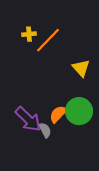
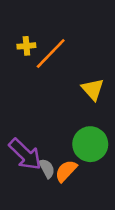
orange semicircle: (58, 114) -> (66, 171), moved

